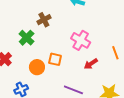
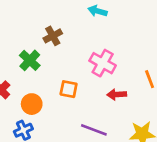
red arrow: (91, 64) -> (117, 94), turned 32
orange circle: (37, 67) -> (32, 104), moved

